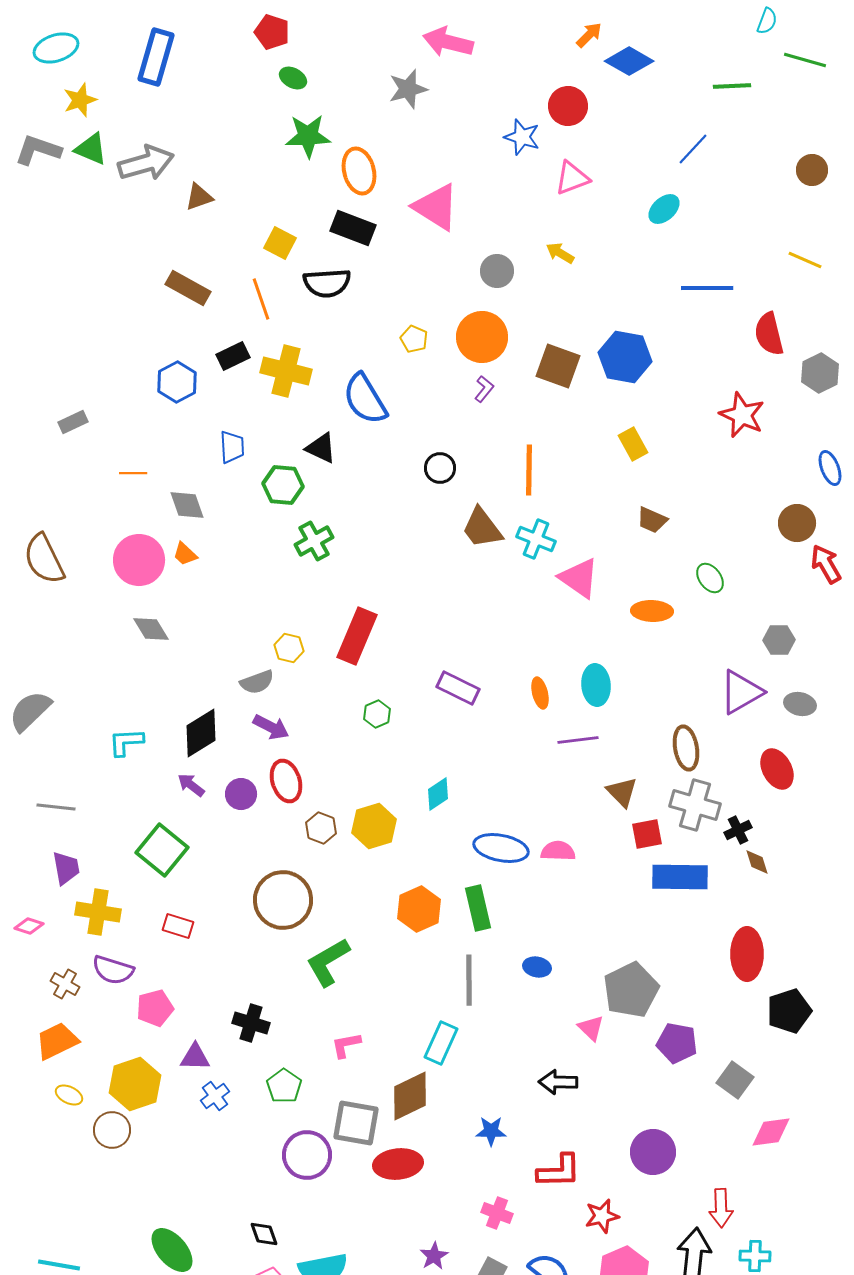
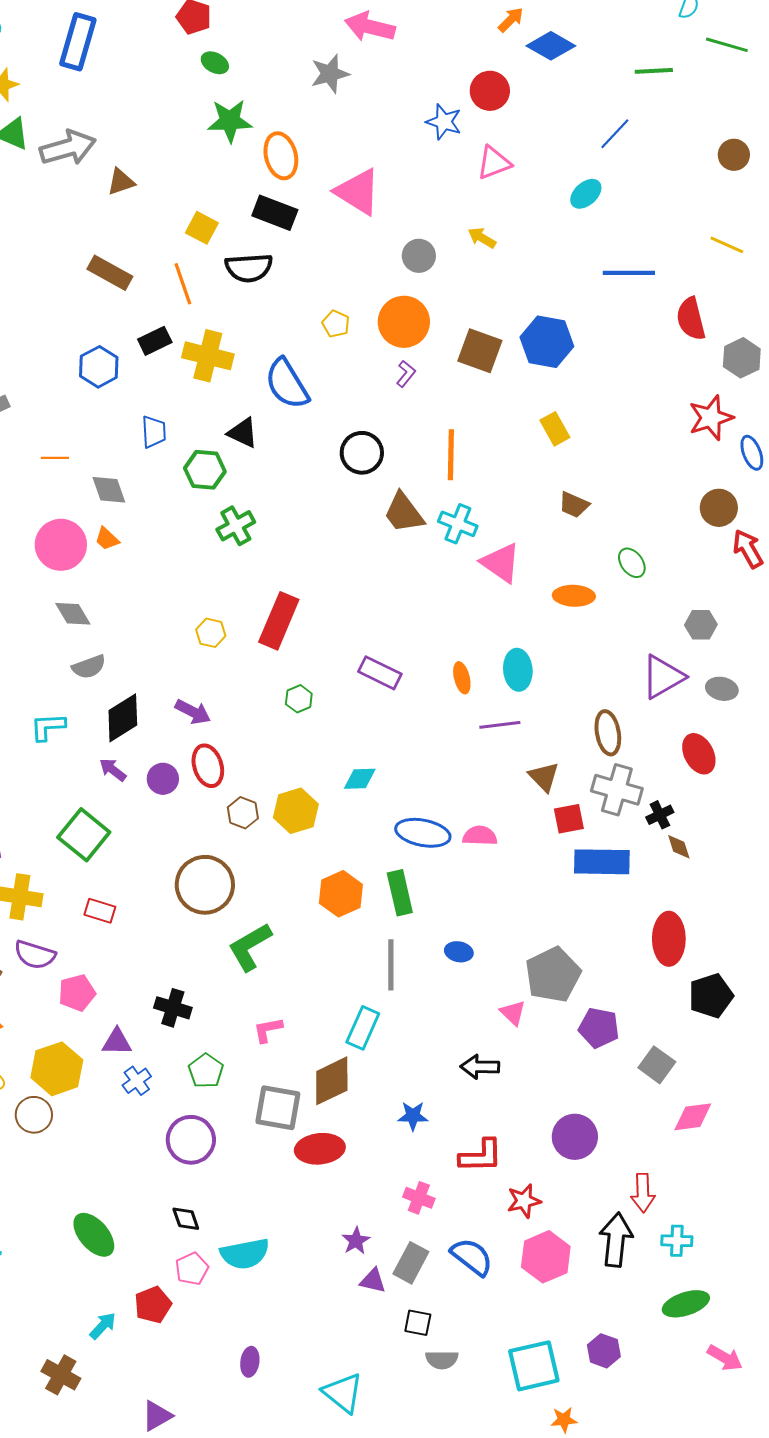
red star: (742, 415) -> (711, 418), moved, turned 30
black circle: (440, 468) -> (362, 453), size x1.4
gray semicircle: (257, 682) -> (89, 667), moved
cyan diamond: (438, 794) -> (360, 779), turned 32
purple circle: (307, 1155) -> (191, 1140), moved

